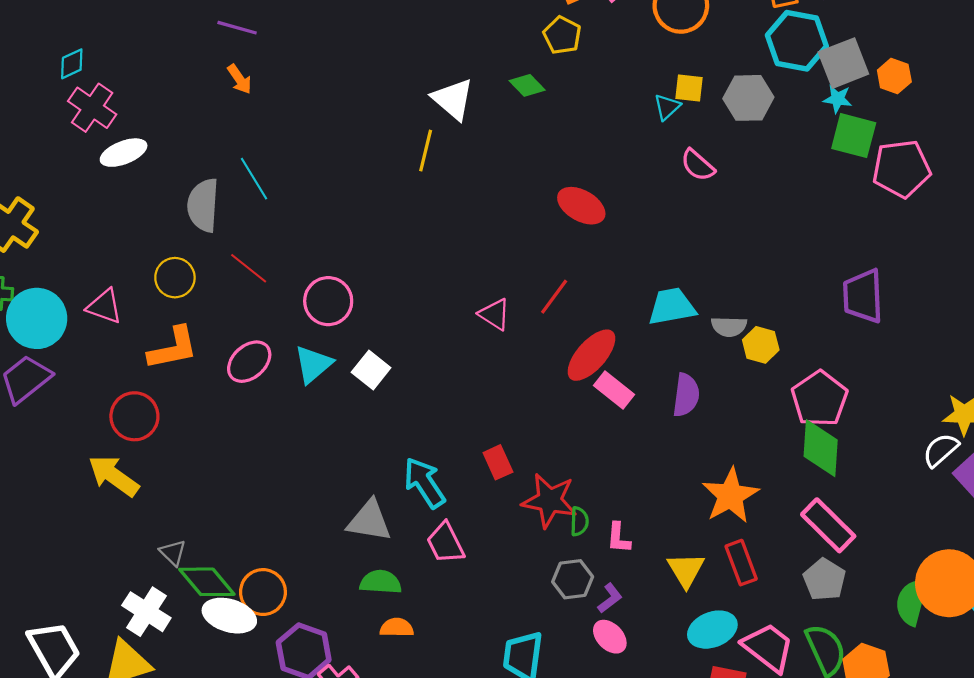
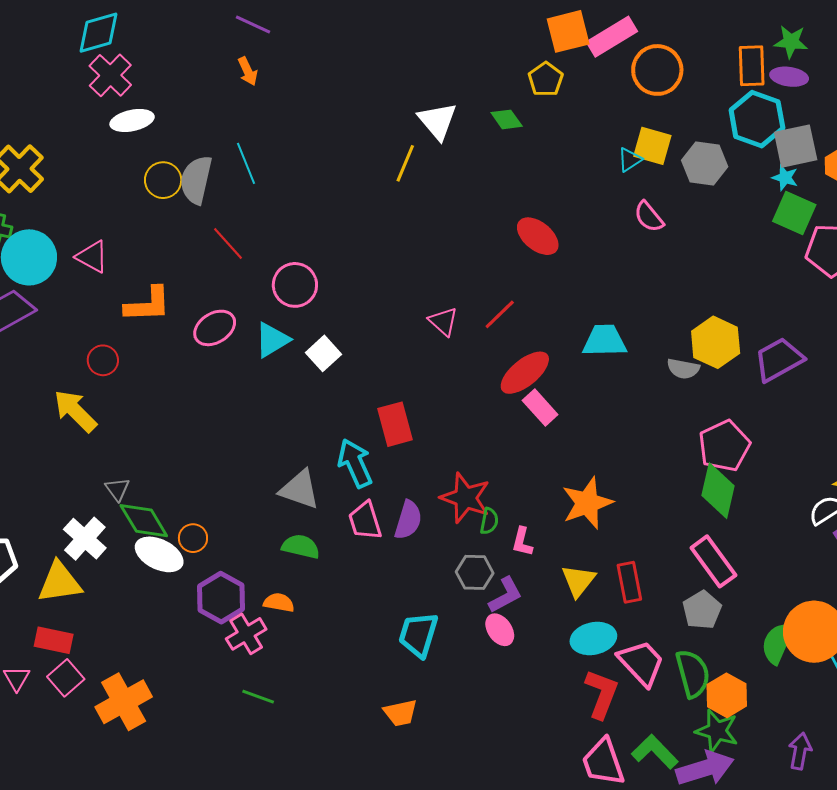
cyan diamond: (72, 64) -> (98, 33), size x1.6
yellow square: (689, 88) -> (652, 146), size x1.4
yellow circle: (175, 278) -> (163, 180), moved
purple trapezoid: (863, 296) -> (779, 360), turned 54
gray semicircle: (729, 327) -> (683, 369), moved
yellow hexagon: (761, 345) -> (716, 342), moved, size x1.5
purple semicircle: (686, 395) -> (408, 520), moved
red circle: (134, 416) -> (103, 360), size x0.7
red rectangle: (498, 462) -> (395, 424), moved, size x1.4
orange star: (730, 496) -> (587, 503), moved
orange circle: (263, 592) -> (193, 538), size x0.7
purple L-shape: (610, 598) -> (506, 595), size x1.4
orange semicircle: (397, 628) -> (279, 603), moved

